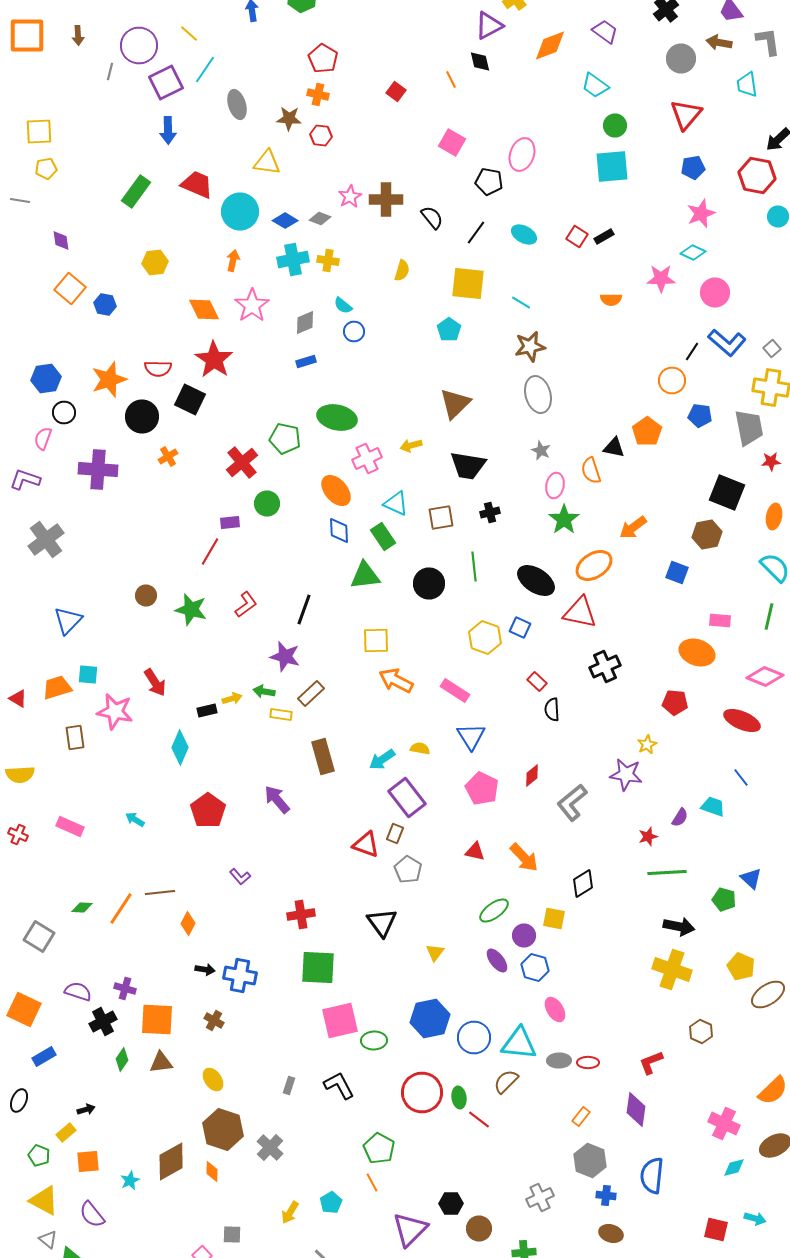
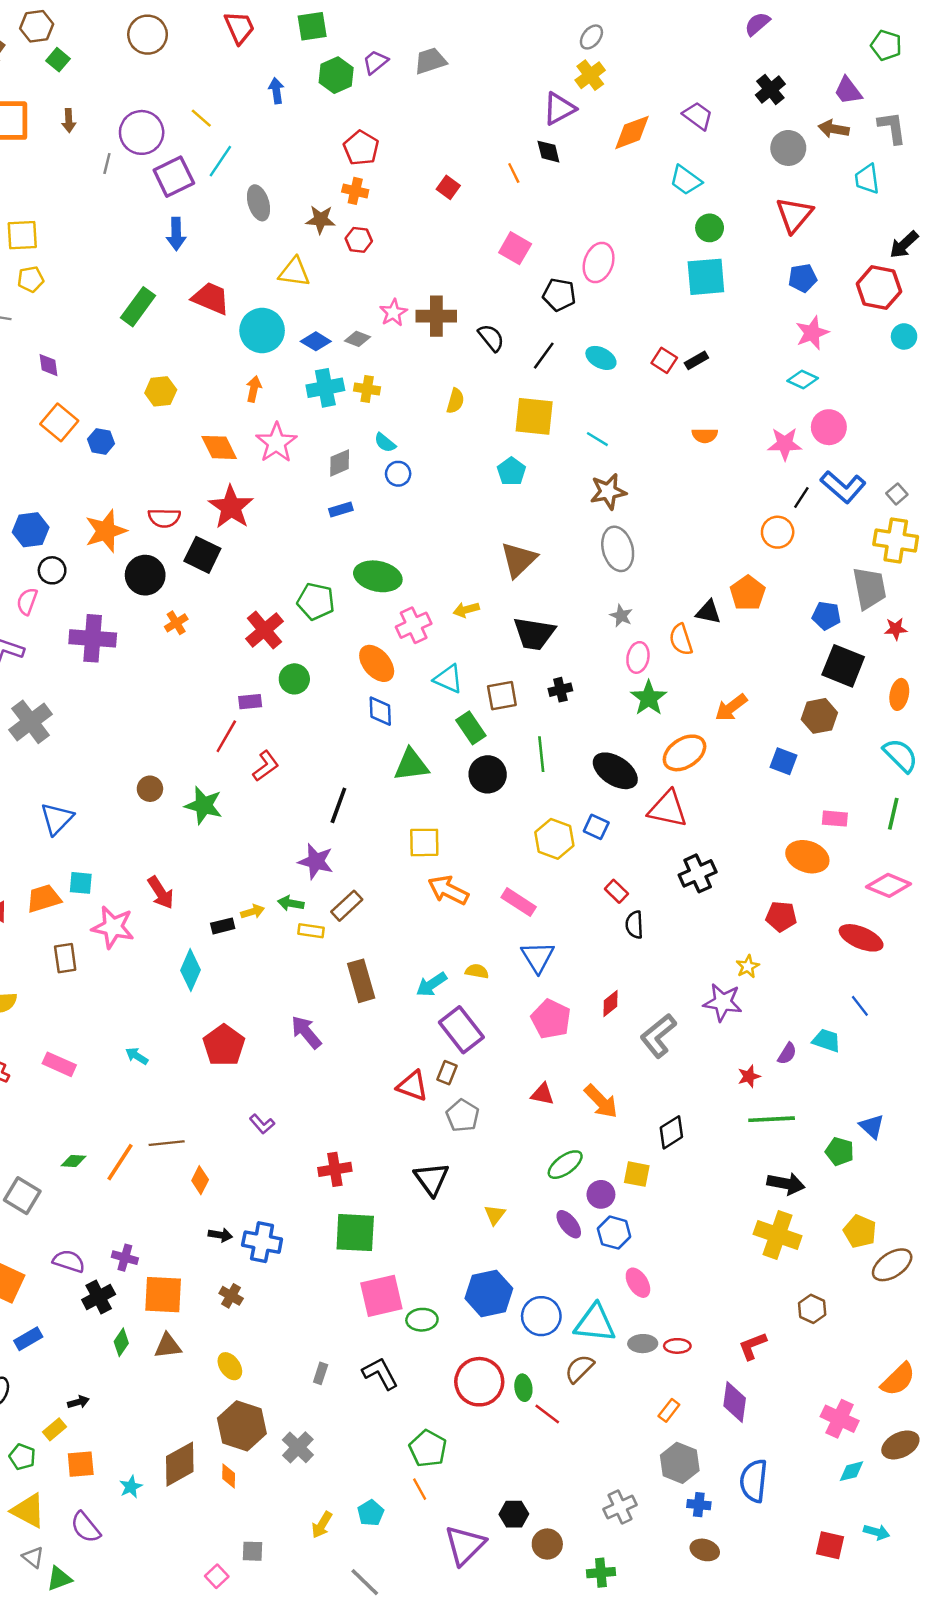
pink star: (661, 278) -> (785, 444), moved
blue pentagon: (700, 416) -> (826, 616), moved
green rectangle: (383, 536) -> (471, 728), moved
red L-shape: (246, 604) -> (266, 766), moved

